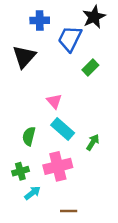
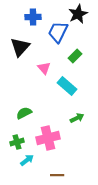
pink triangle: (54, 101) -> (44, 68), moved
cyan rectangle: (63, 129) -> (67, 86), moved
green semicircle: (29, 136) -> (24, 113), turned 49
green arrow: (93, 142) -> (77, 118), turned 32

